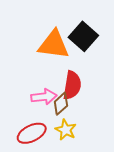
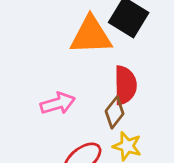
pink arrow: (44, 97) -> (58, 103), moved

